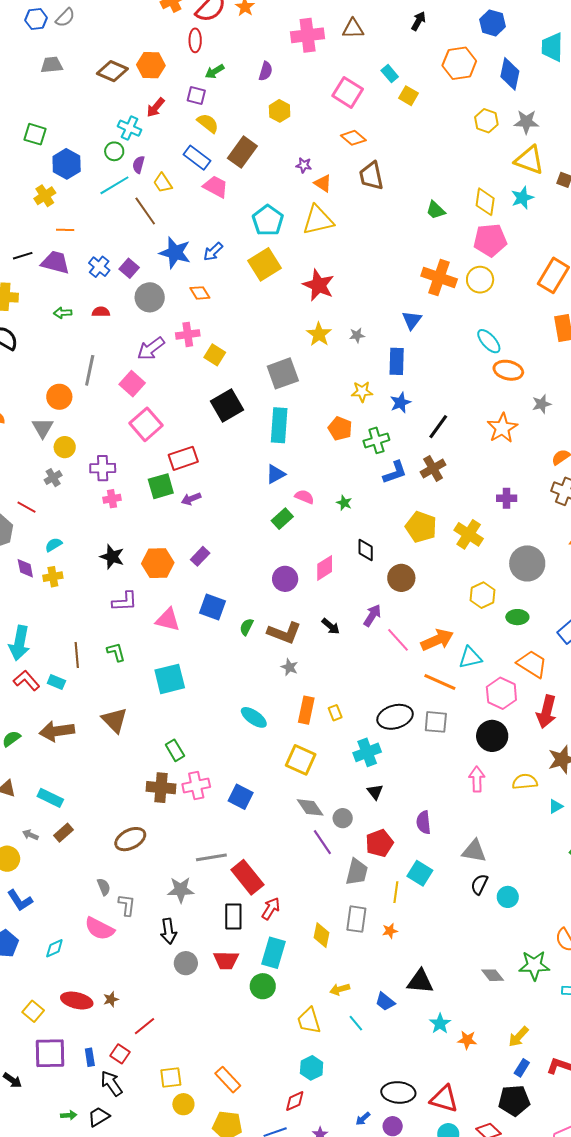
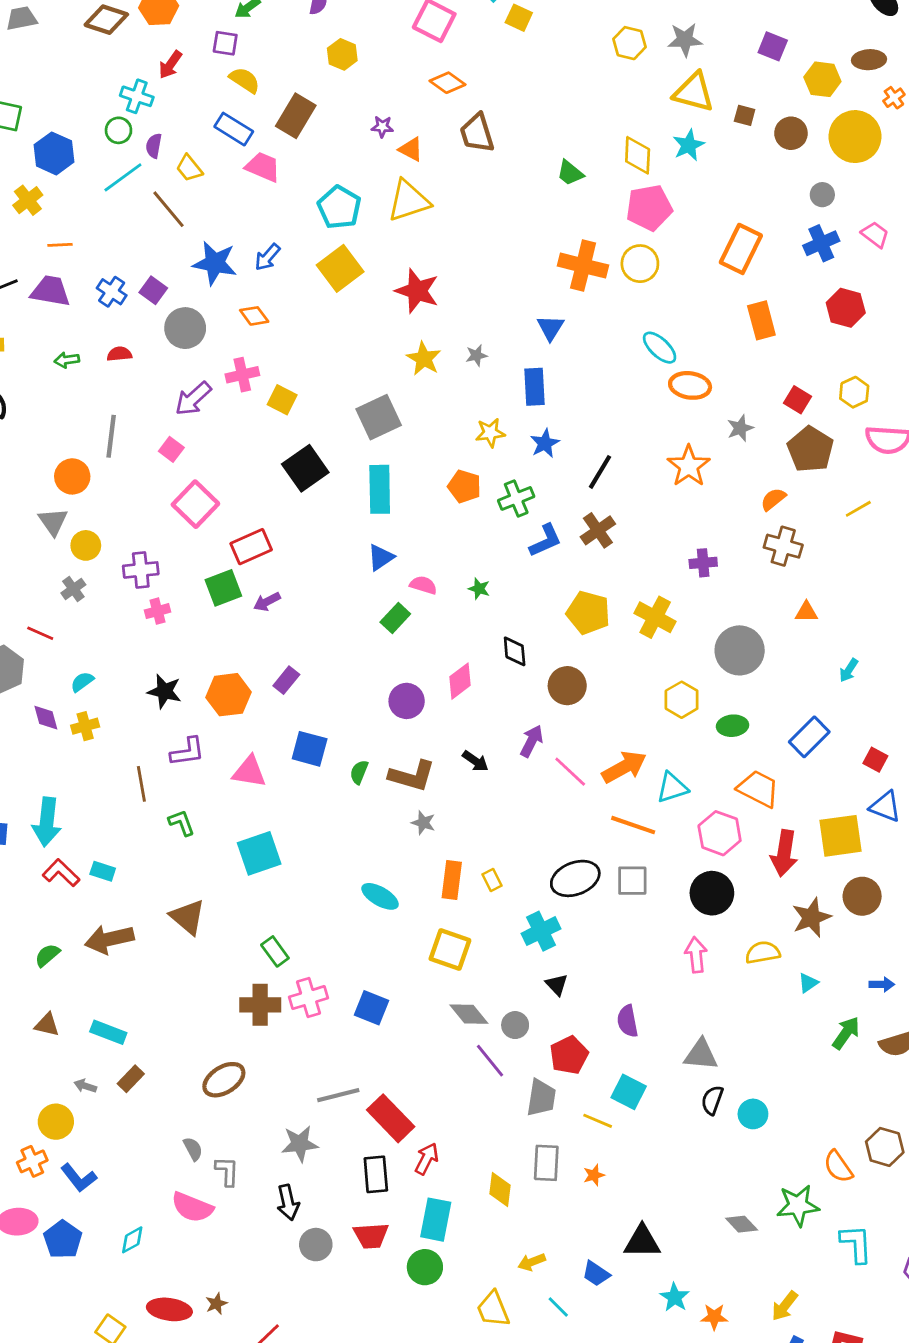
pink square: (132, 384) -> (171, 449), size x0.7
brown line: (77, 655) -> (141, 784), moved
yellow line: (396, 892) -> (598, 1121), turned -70

